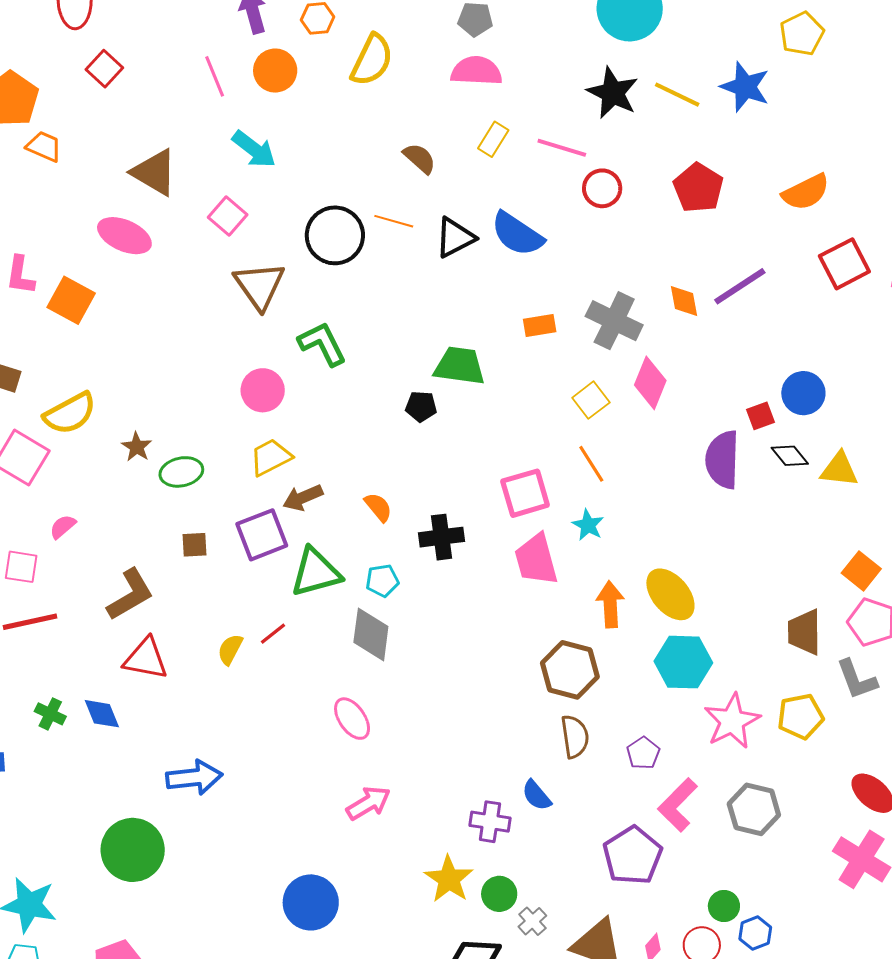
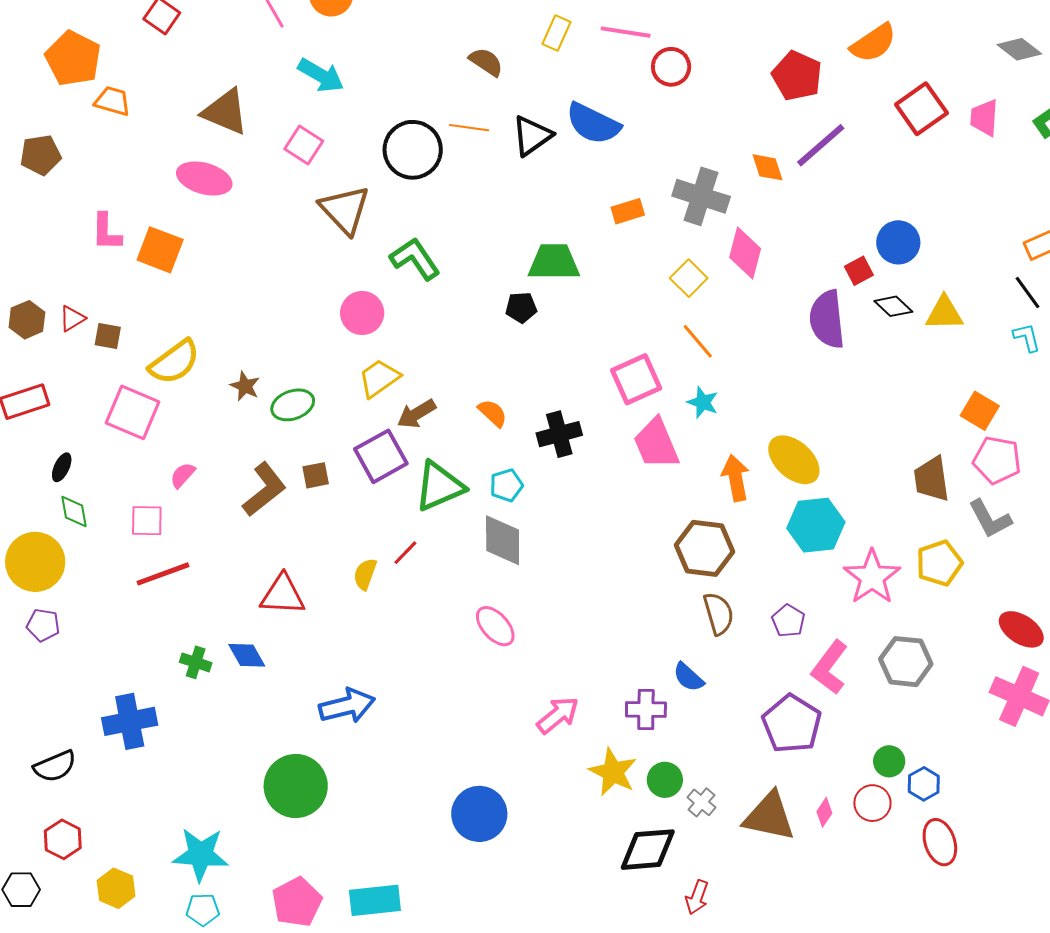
red pentagon: (698, 188) -> (797, 76), moved
brown L-shape: (130, 595) -> (264, 489), moved
pink arrow: (368, 803) -> (558, 715), moved

